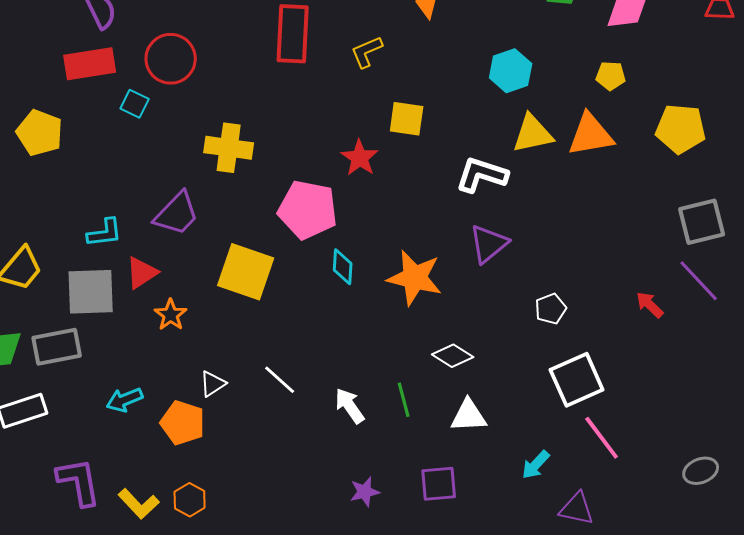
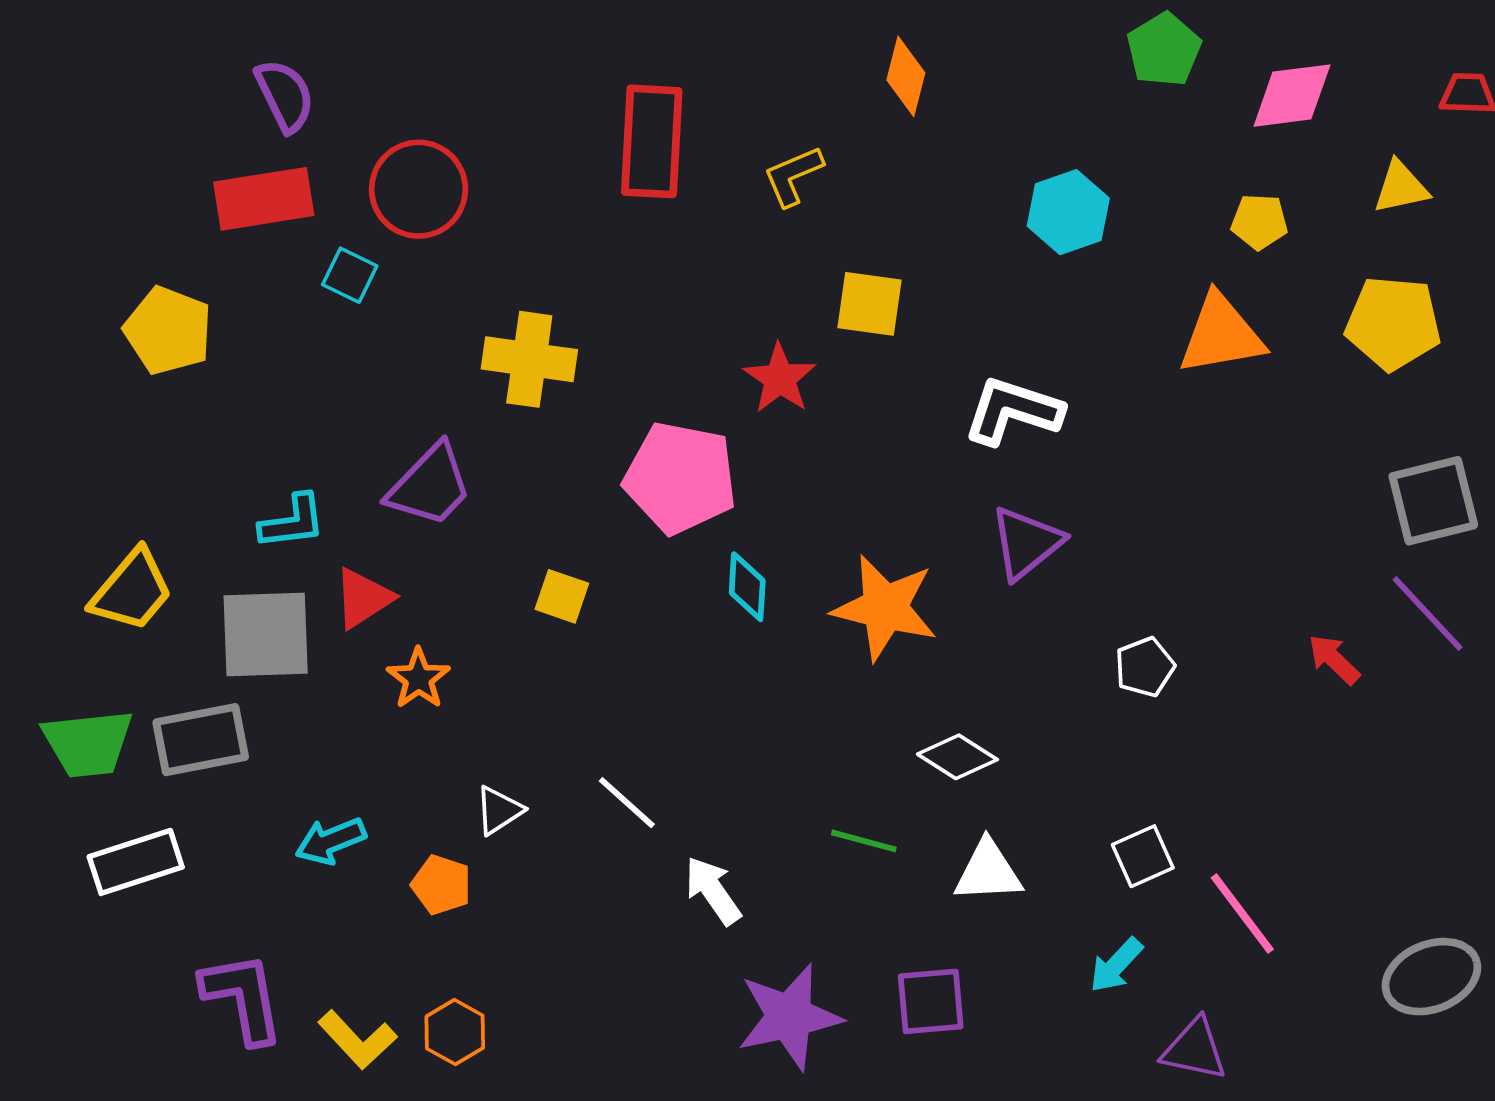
yellow triangle: (533, 134) -> (1401, 187), moved, size x0.7
yellow square: (246, 272) -> (562, 596), size x0.5
white square: (577, 380) -> (1143, 856), moved, size x0.6
green line: (404, 400) -> (864, 841), turned -60
white arrow: (350, 406) -> (713, 891), moved
orange pentagon: (183, 423) -> (441, 885), size x0.7
gray ellipse: (701, 471) -> (1431, 977), size x1.4
purple star: (365, 492) -> (789, 1017), size x1.8

